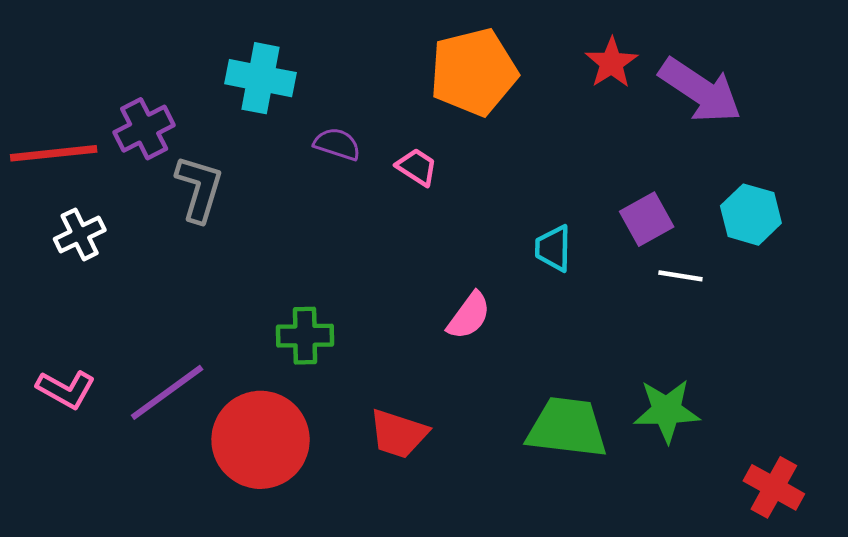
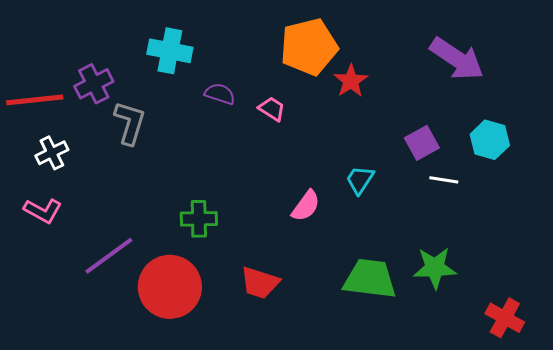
red star: (611, 63) -> (351, 81), moved
cyan trapezoid: (553, 248) -> (360, 180), moved, turned 32
pink L-shape: (66, 389) -> (43, 211), moved

